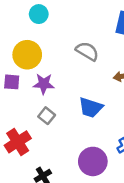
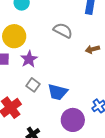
purple star: (44, 84) -> (29, 59), turned -30
blue trapezoid: (91, 108) -> (58, 92), moved

